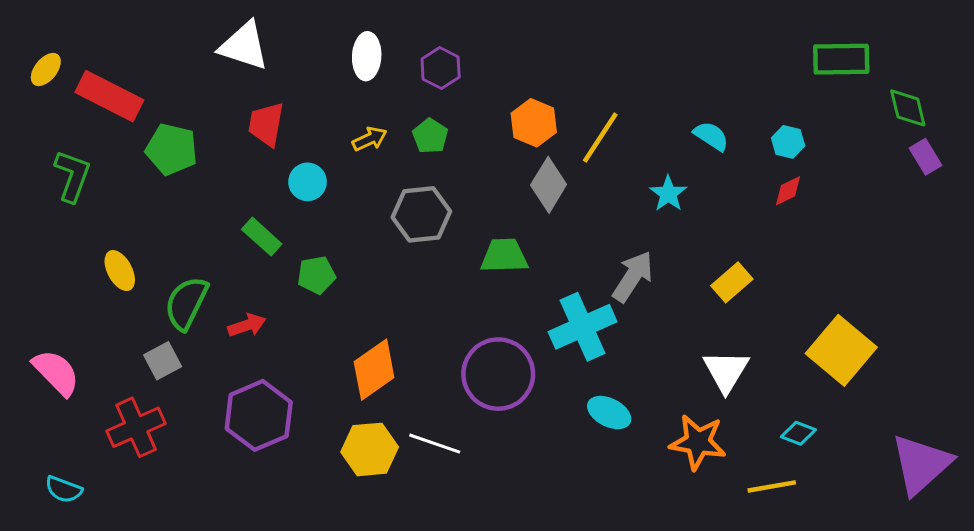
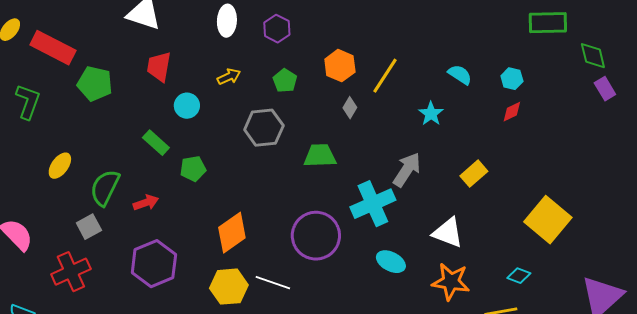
green pentagon: (430, 136) -> (285, 81), moved
gray diamond: (549, 185) -> (350, 108), size x0.6
yellow ellipse: (120, 271) -> (60, 166), turned 64
white triangle: (726, 371) -> (448, 233), moved, turned -40

